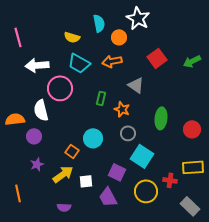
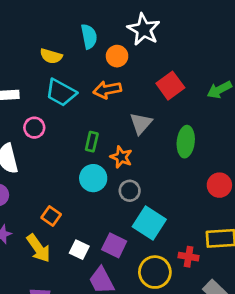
gray triangle: (136, 85) -> (141, 123), turned 36
pink circle: (60, 88) -> (34, 128), size x0.6
green ellipse: (161, 118) -> (186, 142), moved
cyan circle: (93, 138) -> (93, 178), moved
yellow arrow: (63, 174) -> (38, 248), turned 90
white square: (86, 181) -> (79, 250), moved, turned 32

